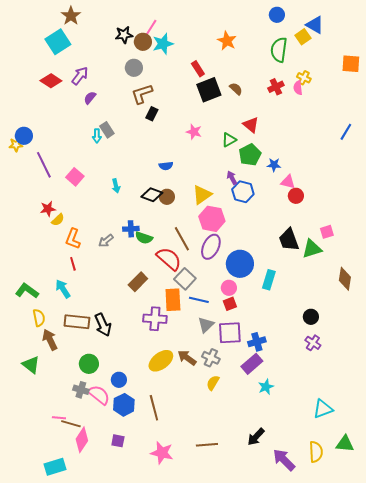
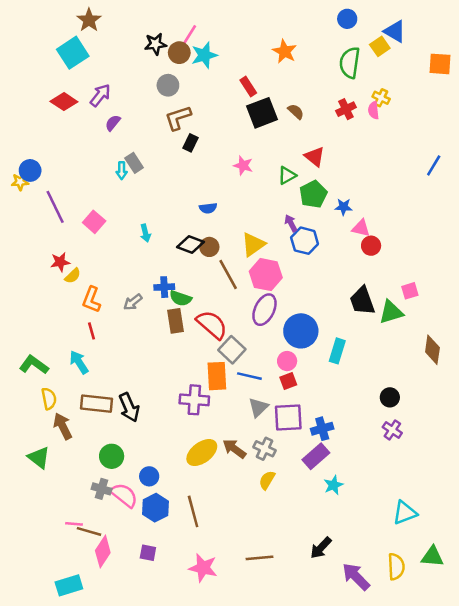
orange square: (351, 64) -> (440, 64), moved
brown line: (182, 239) -> (228, 275), moved
brown rectangle: (138, 282) -> (175, 321), moved, turned -54

